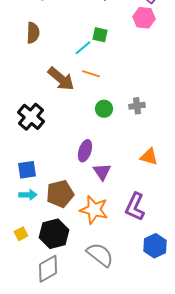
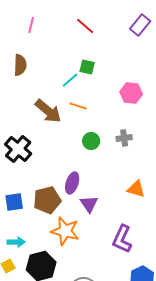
pink hexagon: (144, 18) -> (131, 93), moved
brown pentagon: (60, 194) -> (47, 200), moved
cyan arrow: (28, 195) -> (16, 242), moved
orange star: (94, 210) -> (65, 231), moved

